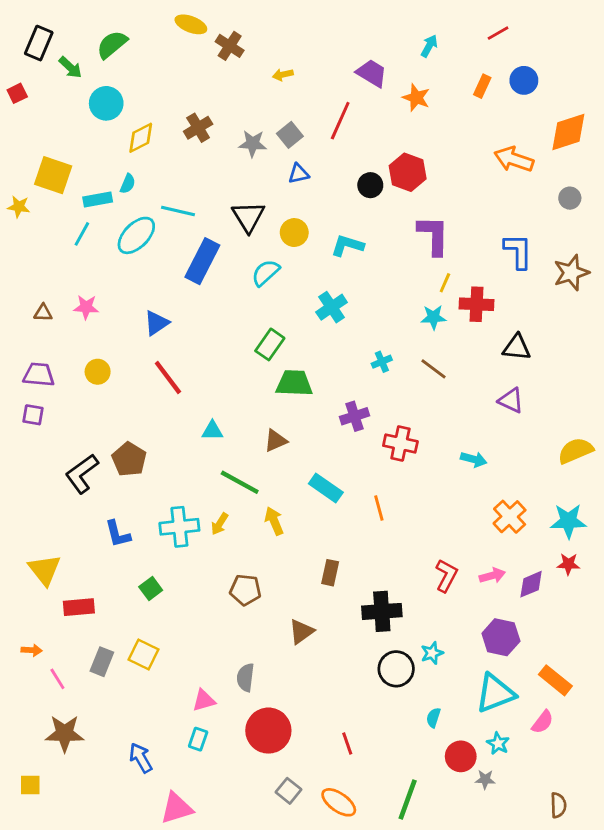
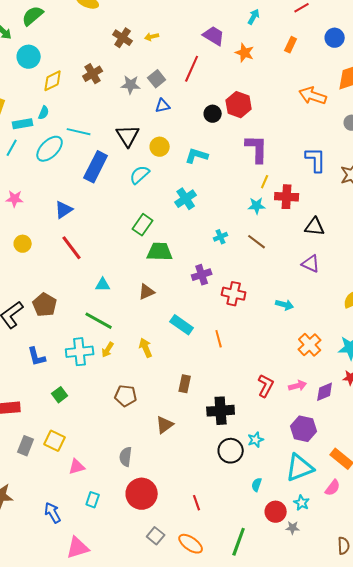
brown cross: (230, 46) -> (123, 38), moved
blue circle: (524, 80) -> (335, 38), moved
green line: (240, 482) -> (99, 321), moved
pink triangle: (204, 700) -> (77, 467), moved

